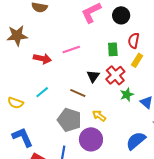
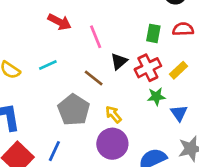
red semicircle: (134, 41) -> (183, 29), turned 63
pink line: (71, 49) -> (96, 37), moved, turned 72
yellow rectangle: (137, 60) -> (178, 70), moved
purple circle: (91, 139) -> (112, 144), moved

